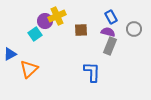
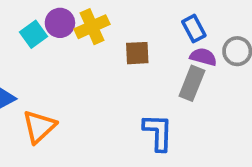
purple circle: (45, 21) -> (60, 23), moved
purple semicircle: (108, 32) -> (203, 57), moved
cyan square: (35, 34) -> (34, 34), moved

